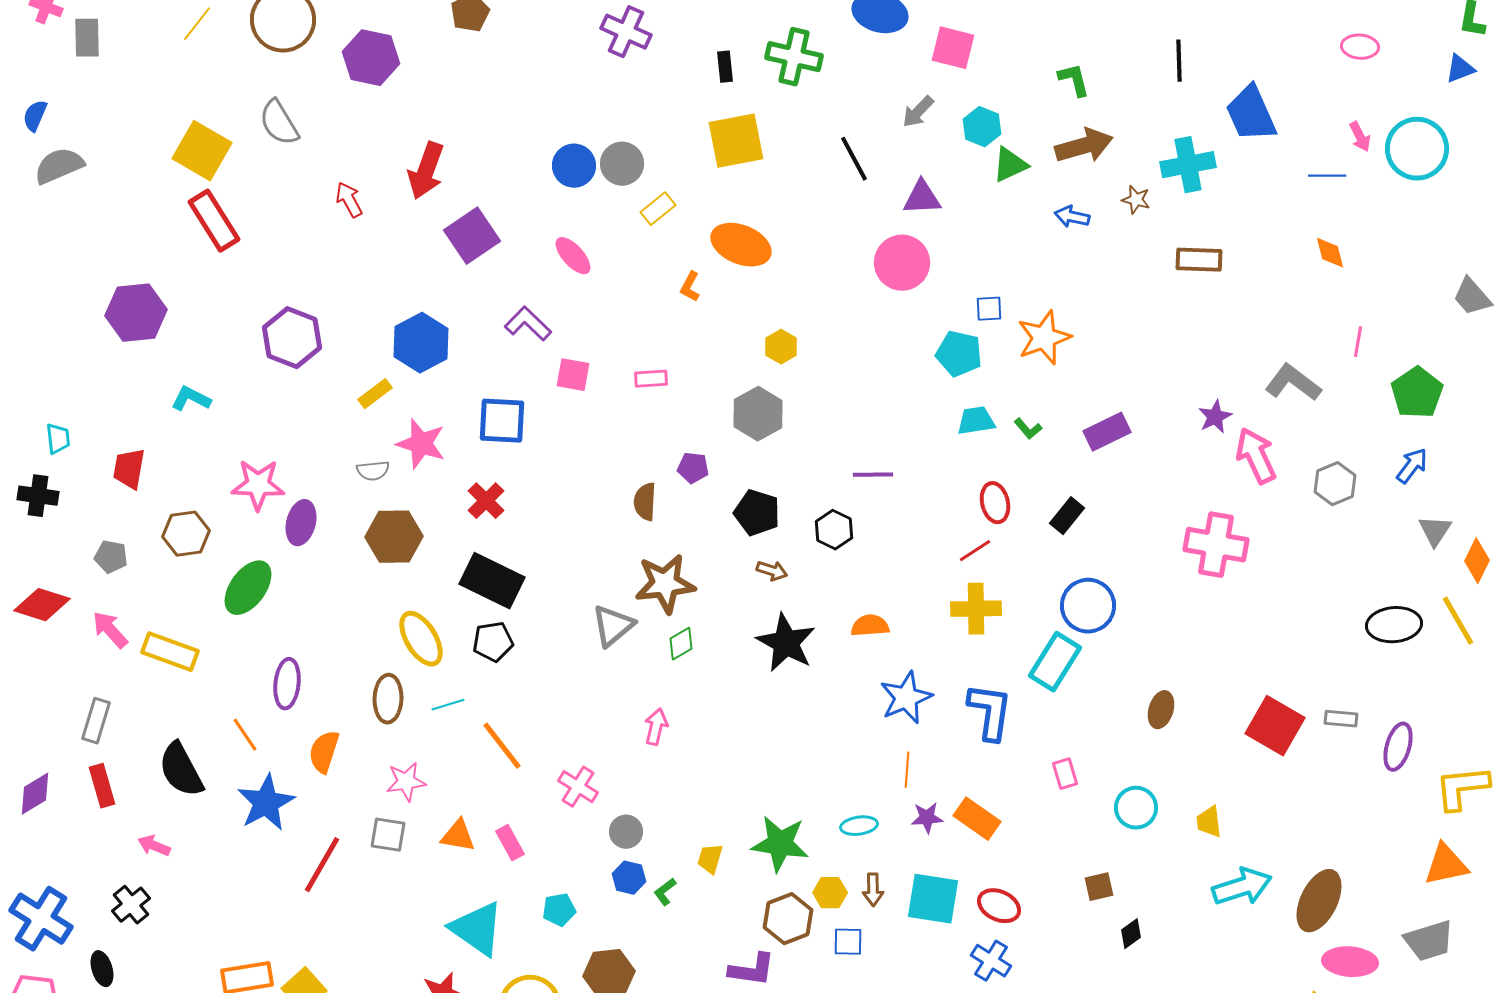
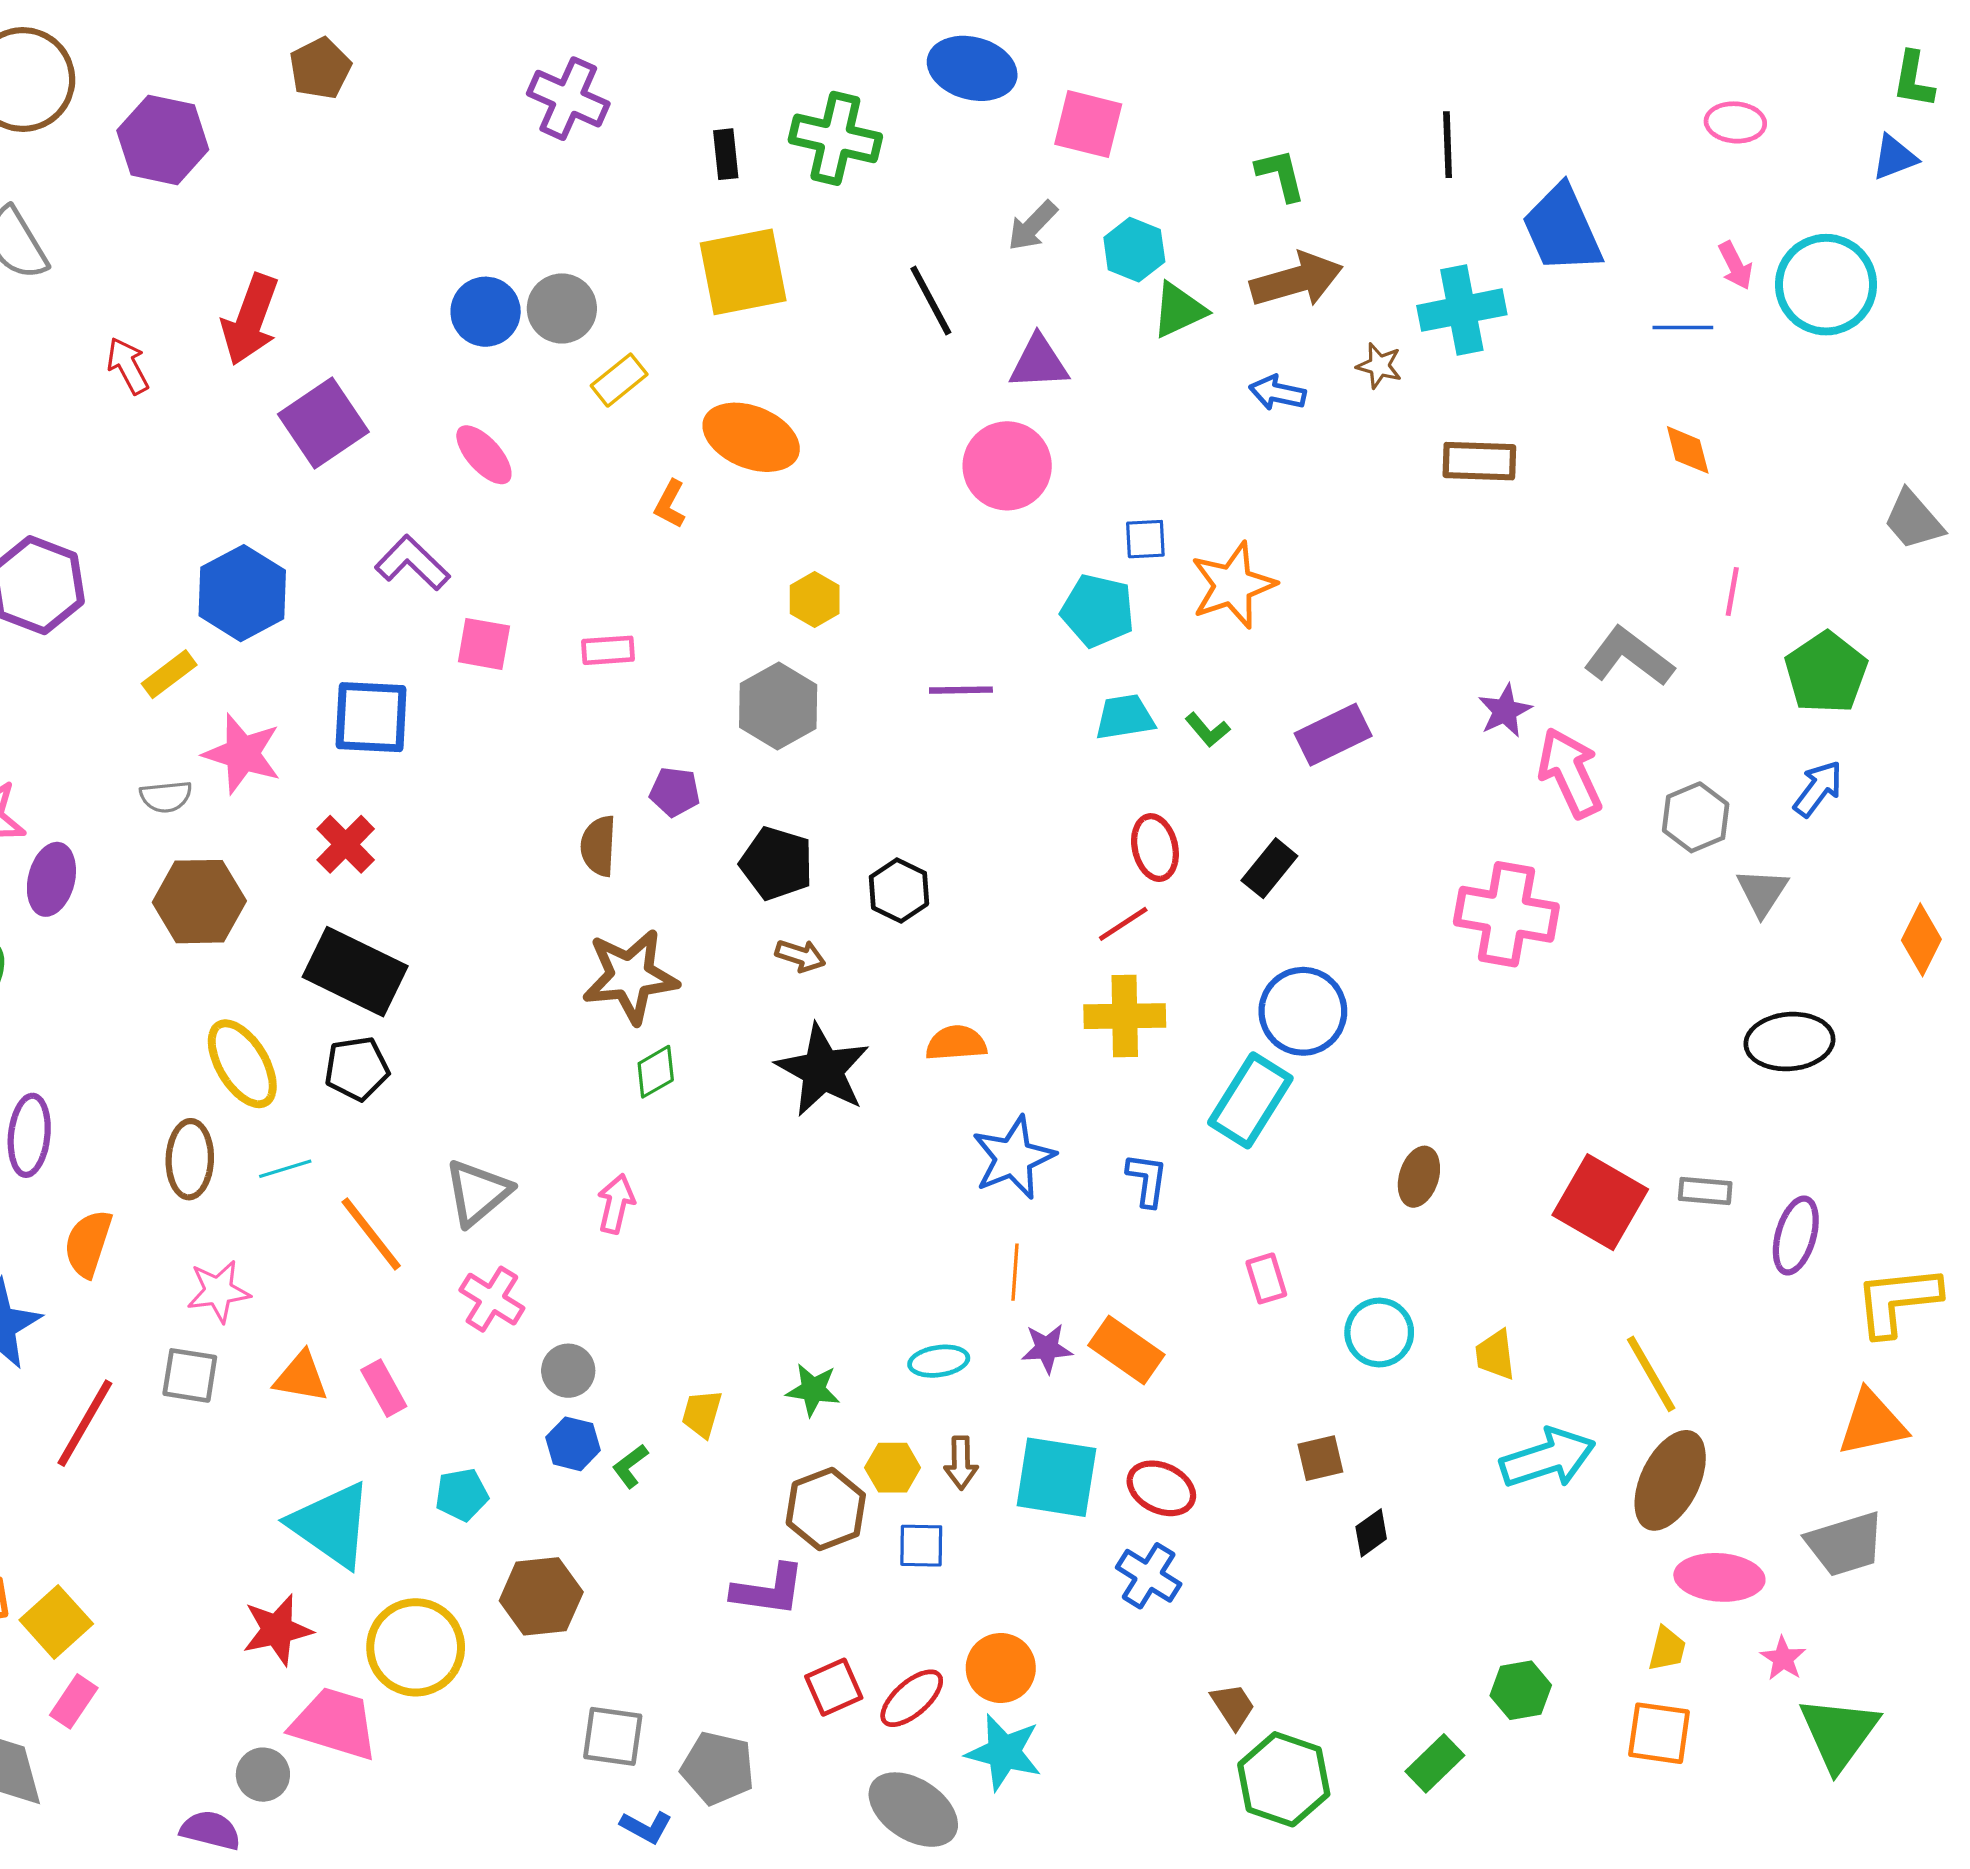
purple line: (873, 475) -> (961, 690), moved
gray triangle: (1435, 531) -> (1762, 892), moved
yellow line: (1458, 621) -> (1651, 1374), moved
gray triangle: (613, 626) -> (478, 1193), moved
blue L-shape: (990, 712) -> (1147, 1180), size x0.6
green star: (780, 844) -> (813, 1390), size x0.6

